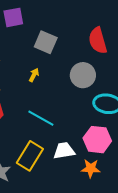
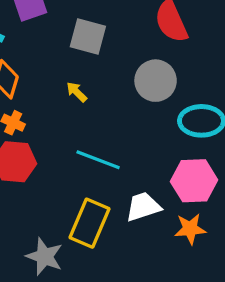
yellow arrow: (34, 75) -> (77, 92), turned -64

